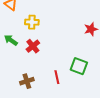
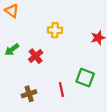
yellow cross: (32, 22) -> (55, 30), moved
green arrow: (11, 40) -> (12, 50), turned -72

